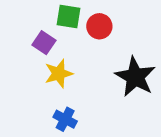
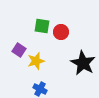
purple square: (44, 43) -> (19, 50), moved

